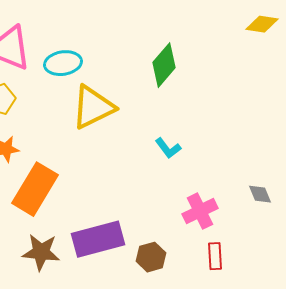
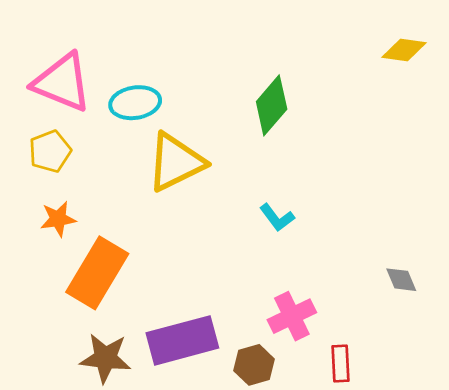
pink cross: (200, 211) -> (292, 316), moved

